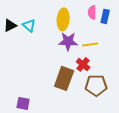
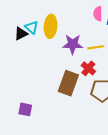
yellow ellipse: (63, 19) -> (51, 26), moved
black triangle: (10, 25) -> (21, 34), moved

